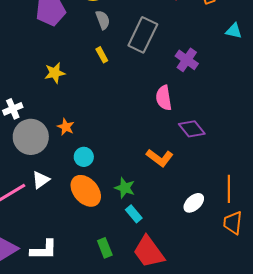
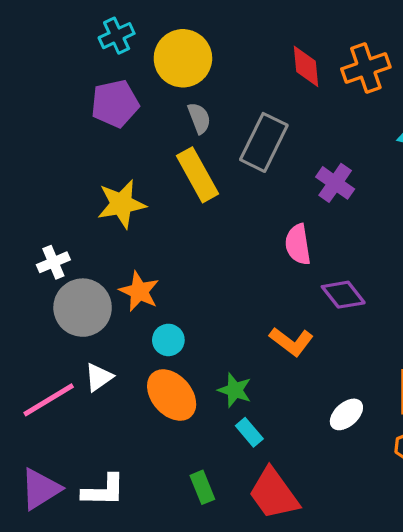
yellow rectangle: (102, 55) -> (198, 175), size x2.0
yellow star: (55, 73) -> (121, 204), size x1.4
orange star: (66, 127) -> (139, 291), size x1.4

